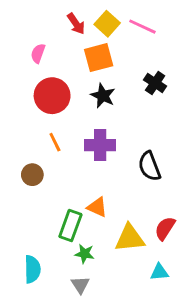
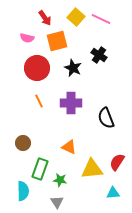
red arrow: (76, 24) -> (45, 18), moved
pink semicircle: (38, 53) -> (27, 38), turned -96
orange square: (99, 58) -> (57, 41), moved
black cross: (155, 83) -> (99, 55), moved
brown circle: (32, 175) -> (23, 143), moved
green rectangle: (70, 225) -> (40, 169), moved

